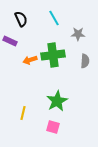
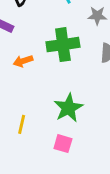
orange arrow: (30, 60) -> (23, 61), moved

